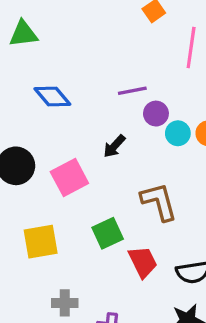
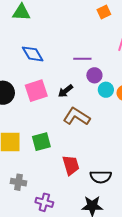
pink square: (69, 177) -> (36, 91), moved
brown L-shape: (159, 202) -> (77, 116), moved, turned -52
green square: (108, 233) -> (41, 142), moved

